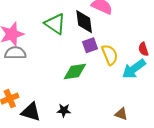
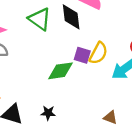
purple square: (90, 45) -> (82, 55), moved, turned 35
yellow semicircle: (110, 55) -> (98, 53), turned 50

